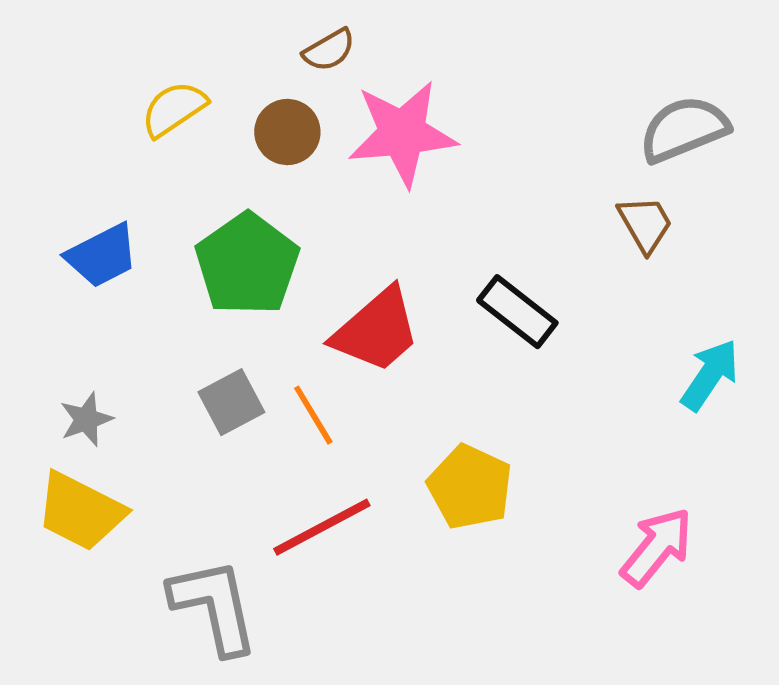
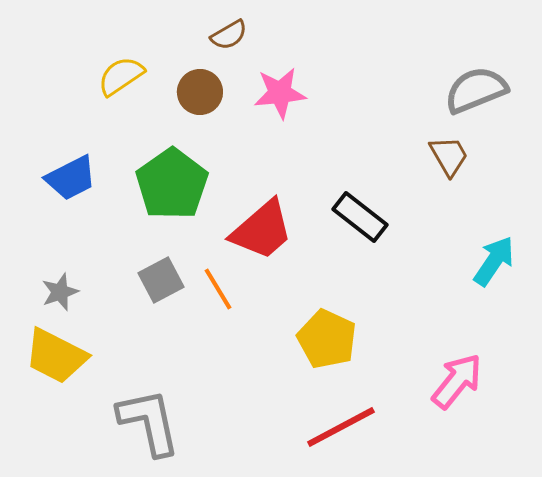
pink star: (402, 133) -> (280, 93), size x0.7
red line: (322, 527) -> (341, 427), moved

